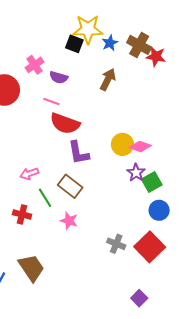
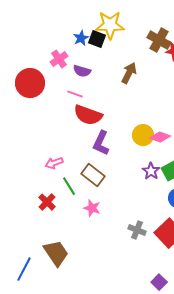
blue star: (110, 43) -> (81, 38), moved
purple L-shape: (79, 153) -> (101, 143), turned 35
purple star: (136, 173) -> (151, 171), moved
red cross: (22, 214) -> (47, 202), turned 30

